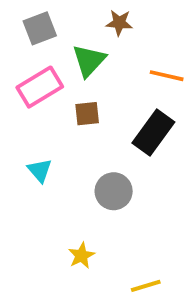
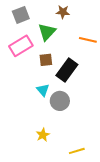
black rectangle: (153, 133) -> (67, 70), moved
cyan triangle: (40, 170) -> (43, 90), moved

